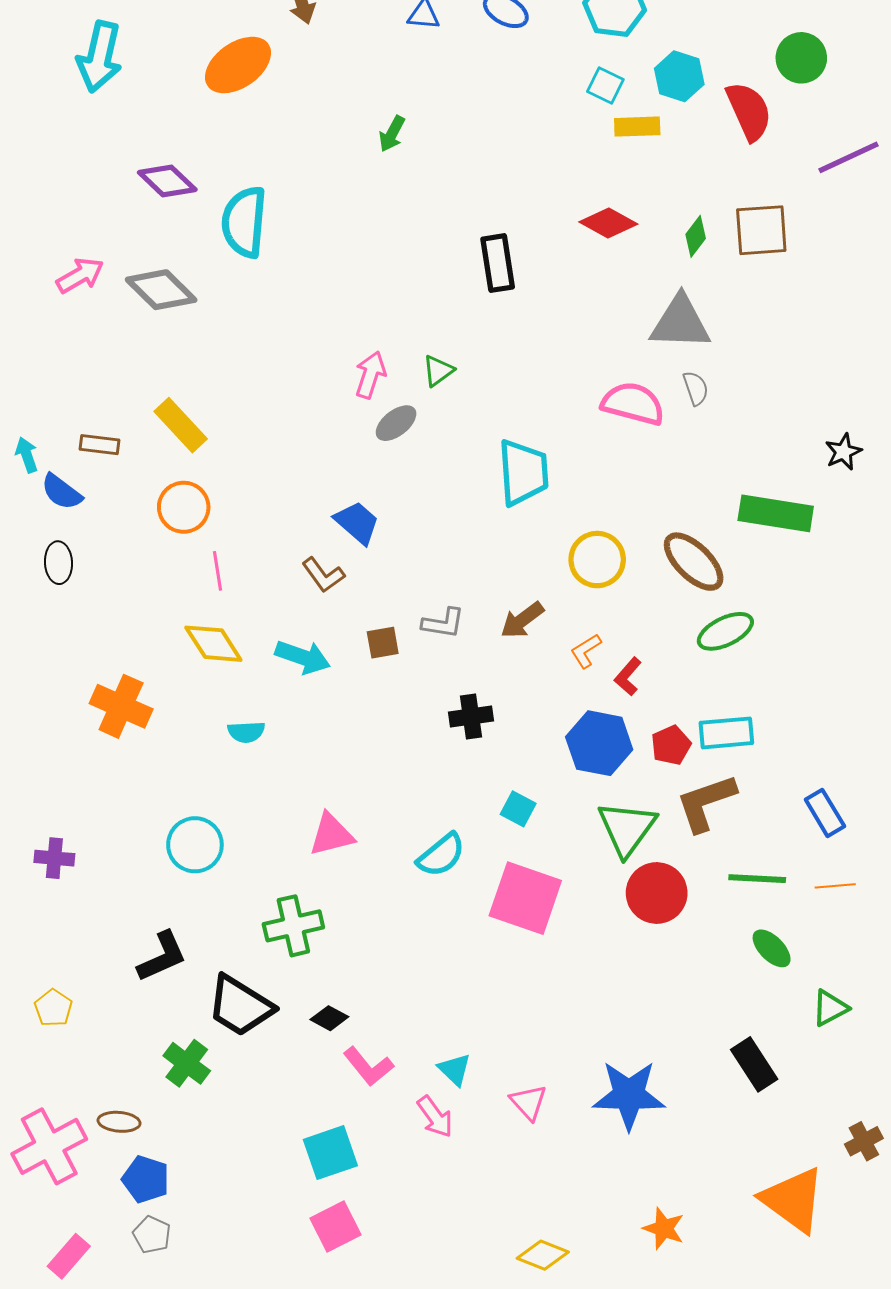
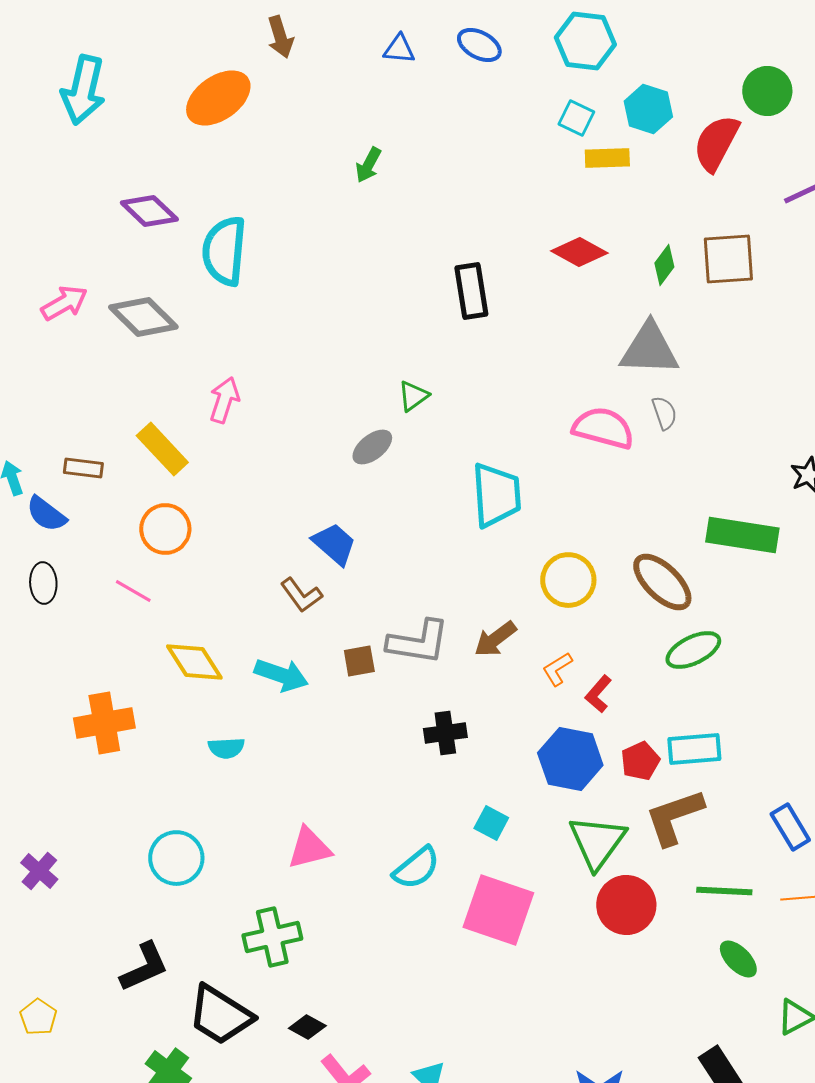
red semicircle: (749, 111) -> (716, 143), turned -128
pink arrow: (370, 375) -> (224, 400), moved
pink line: (218, 571) -> (133, 591), moved, turned -51
gray L-shape: (443, 623) -> (418, 642), size x1.5
orange cross: (121, 706) -> (104, 723), turned -34
purple cross: (54, 858) -> (39, 871), turned 36

